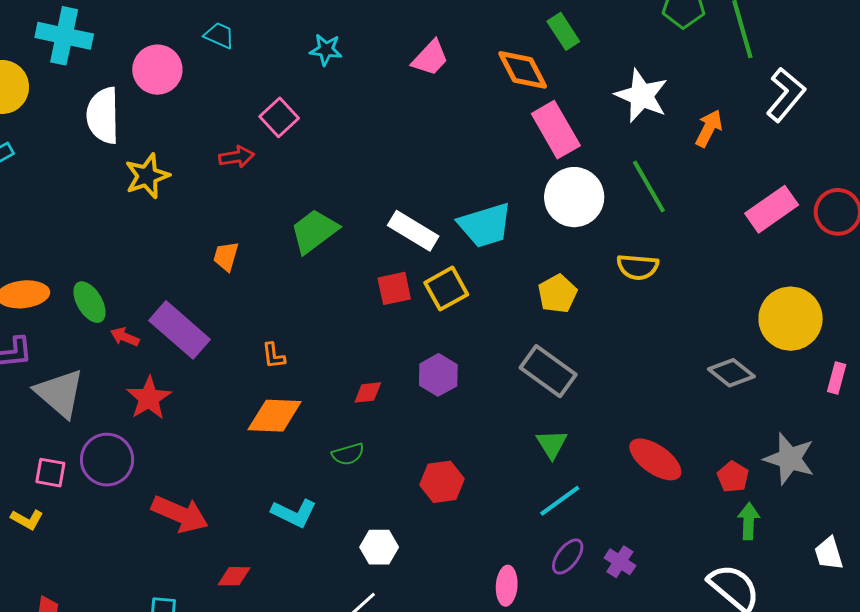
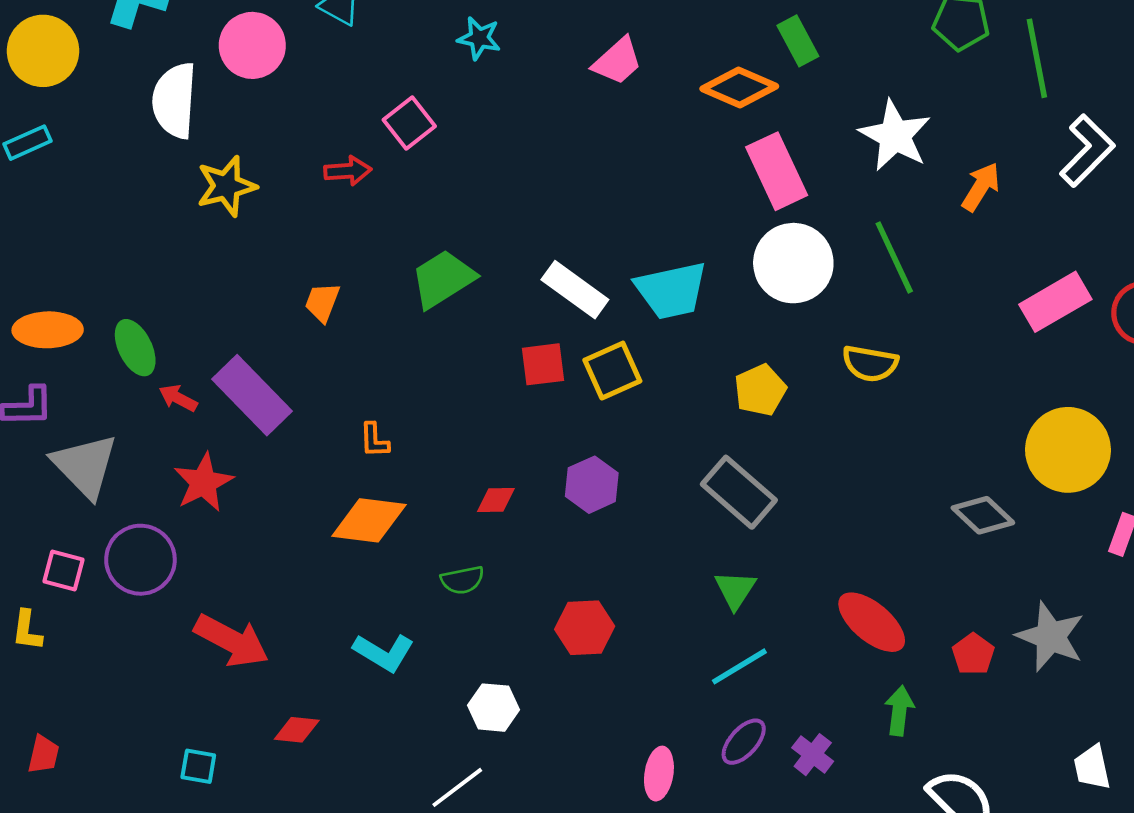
orange diamond: (523, 70) -> (739, 87), turned -44
yellow L-shape: (27, 519) -> (27, 630), turned 64
green arrow: (749, 521) -> (899, 711), moved

